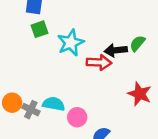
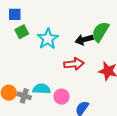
green semicircle: (137, 43) -> (100, 32), size x1.5
red arrow: (99, 62) -> (74, 64), moved

